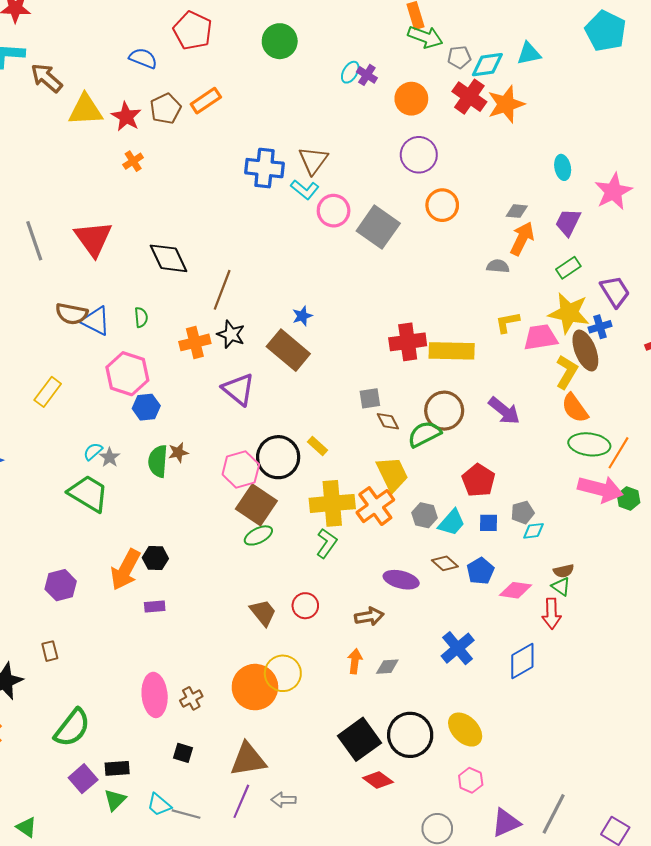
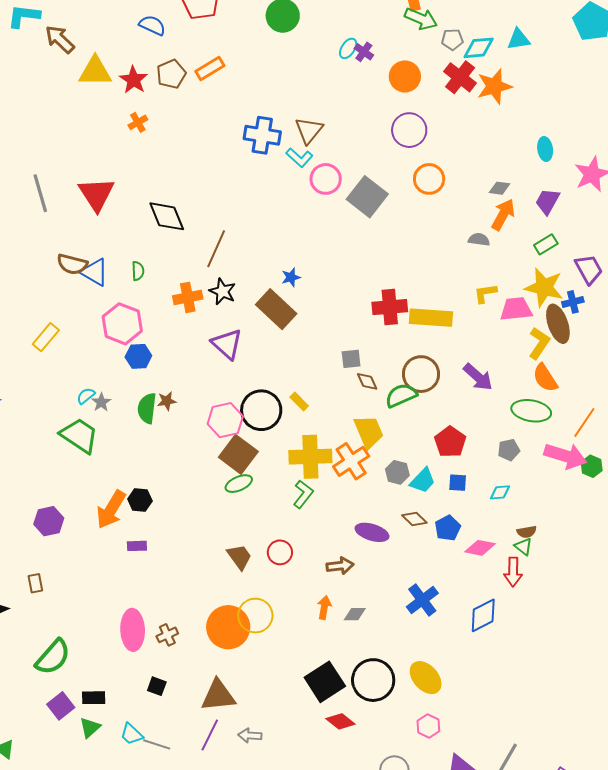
green ellipse: (589, 444) -> (531, 411), moved
gray pentagon: (523, 513) -> (509, 450), moved

